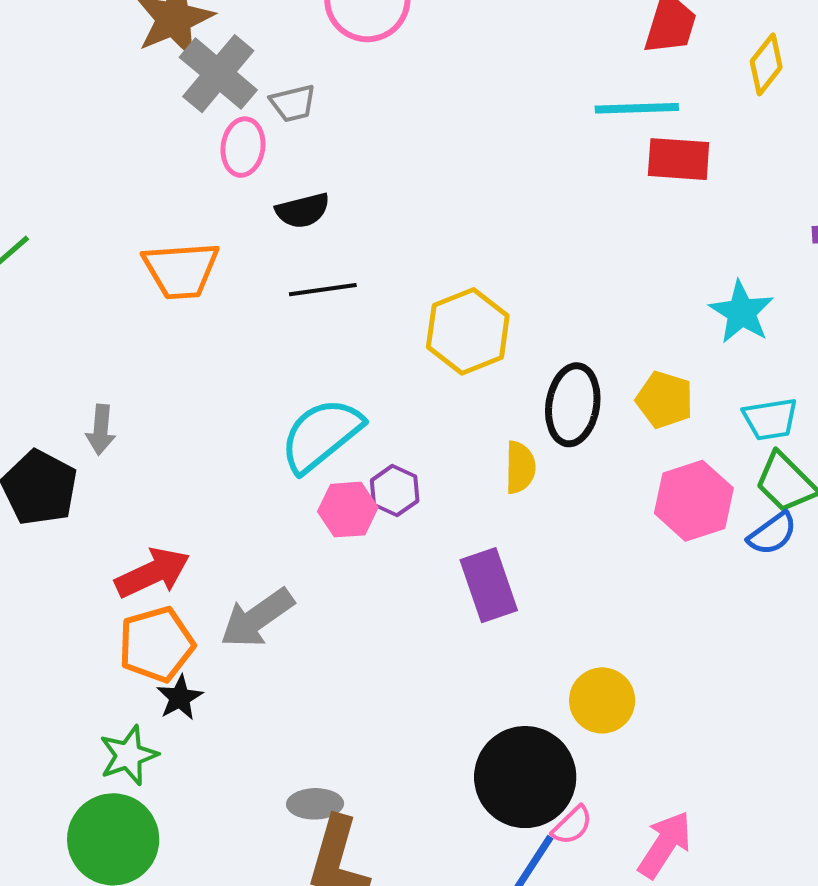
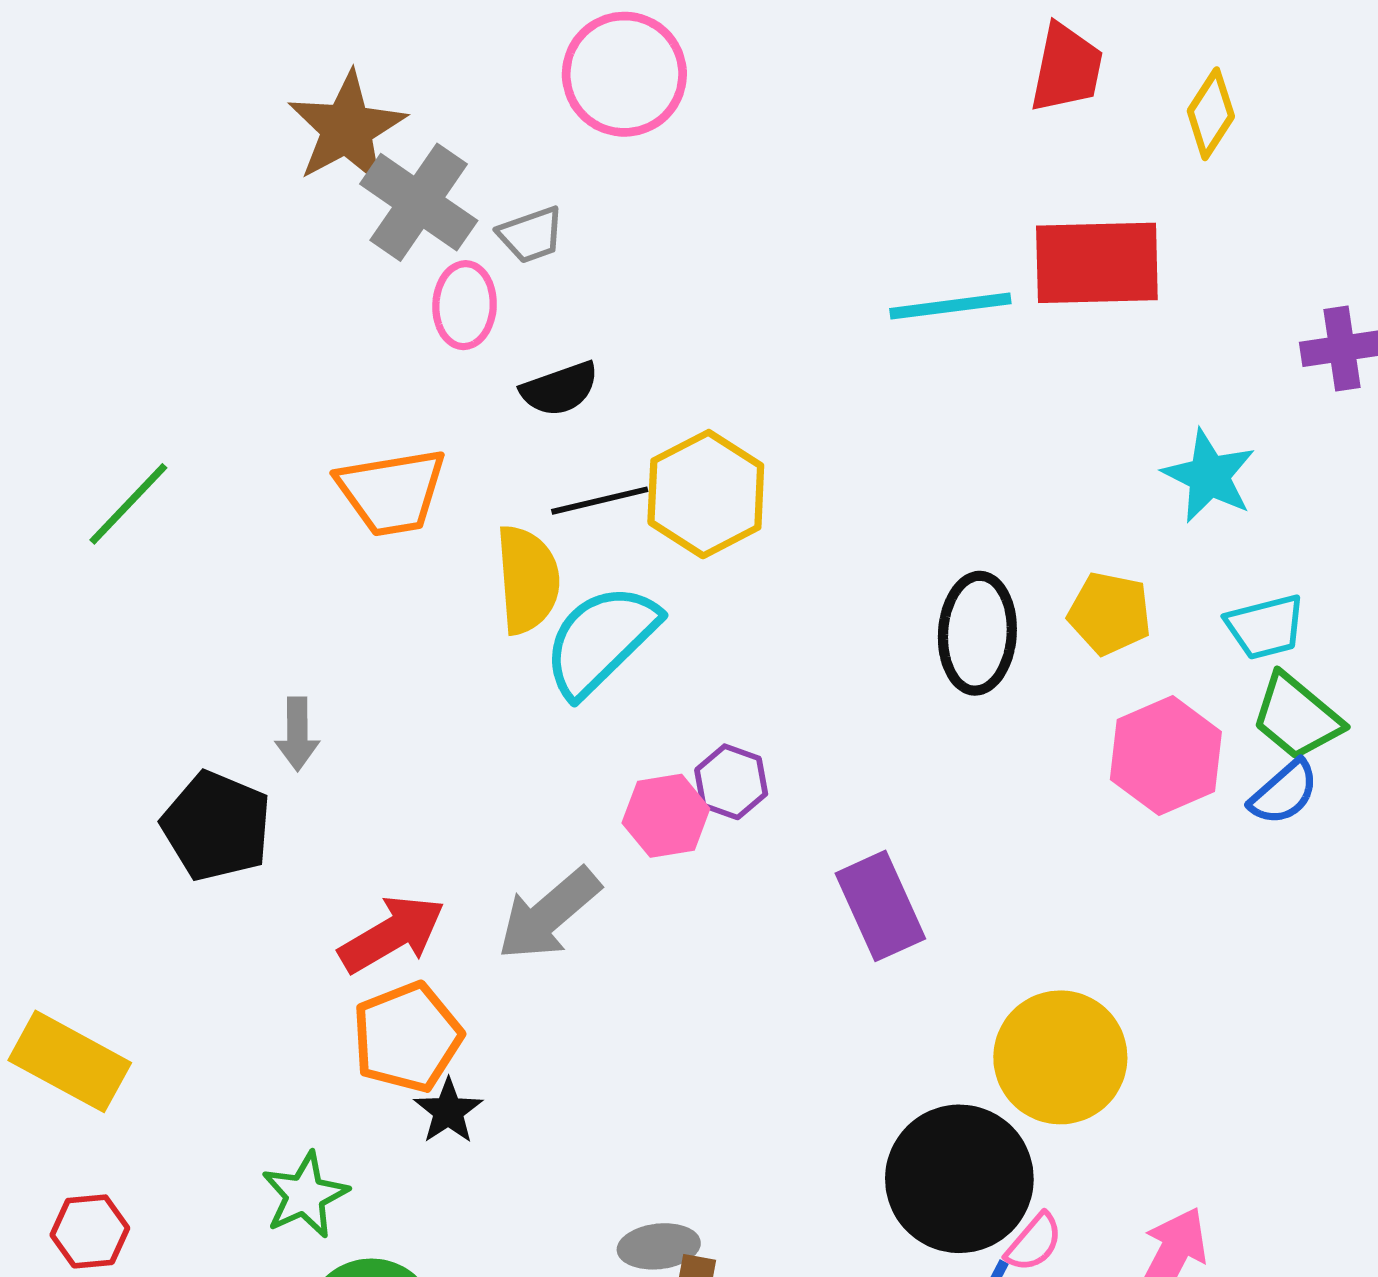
cyan line: (637, 108) -> (950, 306), moved
red rectangle: (679, 159) -> (1097, 263), size x1.4
yellow hexagon: (468, 331) -> (706, 494), moved
cyan semicircle: (321, 435) -> (601, 640), moved
yellow semicircle: (520, 467) -> (528, 580), moved, size x1.4
gray arrow: (257, 618) -> (549, 914), moved
yellow circle: (602, 700) -> (1060, 1057), size x1.4
green star: (129, 755) -> (305, 1195), moved

